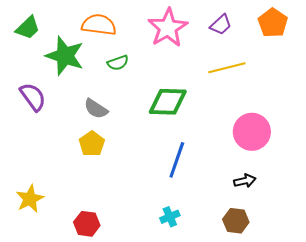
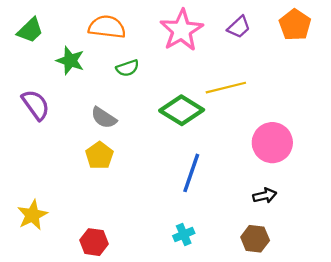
green star: (65, 56) -> (70, 61), size x0.7
yellow line: (227, 68) -> (226, 88), moved
green diamond: (168, 102) -> (182, 110), turned 30

